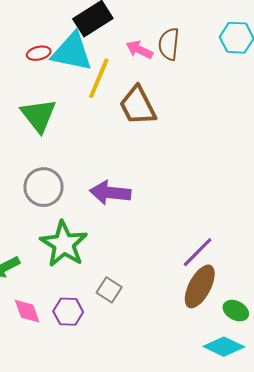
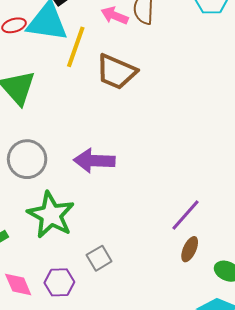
brown trapezoid: (138, 106) -> (116, 72), turned -36
brown ellipse: (200, 286) -> (190, 249), size x0.6
gray square: (109, 290) -> (99, 258), turned 30

